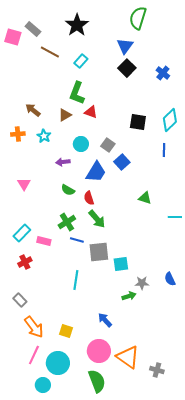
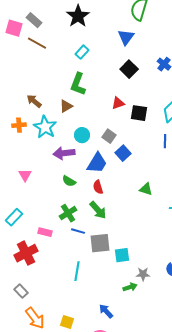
brown line: (50, 52) -> (37, 43), moved
black square: (127, 68) -> (129, 69), moved
red triangle: (91, 112) -> (118, 103), moved, turned -40
cyan star: (44, 136) -> (45, 127), size x1.6
purple arrow: (63, 162) -> (64, 153), size x1.5
red semicircle: (89, 198) -> (98, 187), moved
cyan rectangle: (22, 233) -> (14, 217), moved
red cross: (25, 262) -> (26, 253), size x1.6

